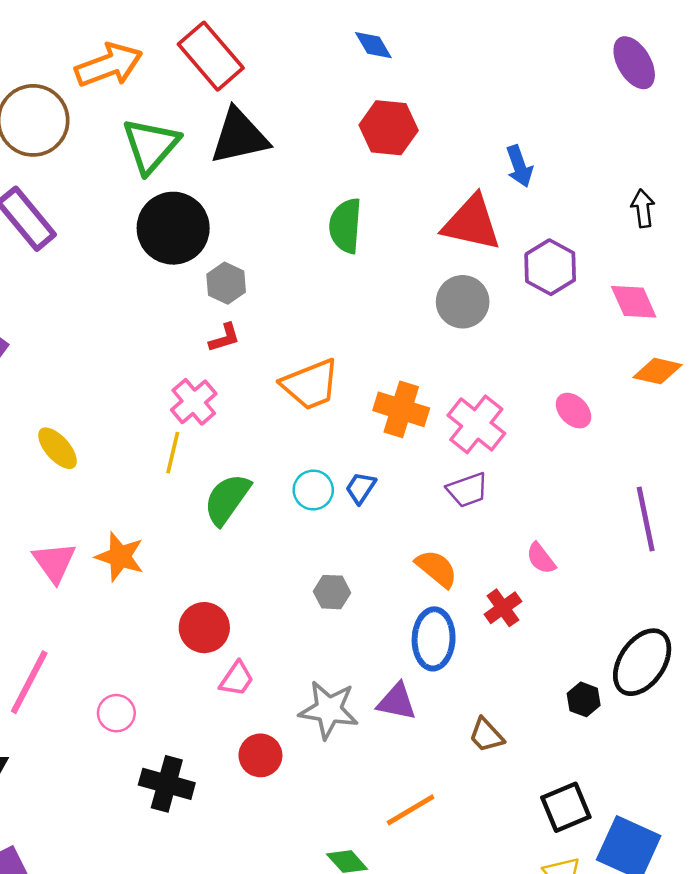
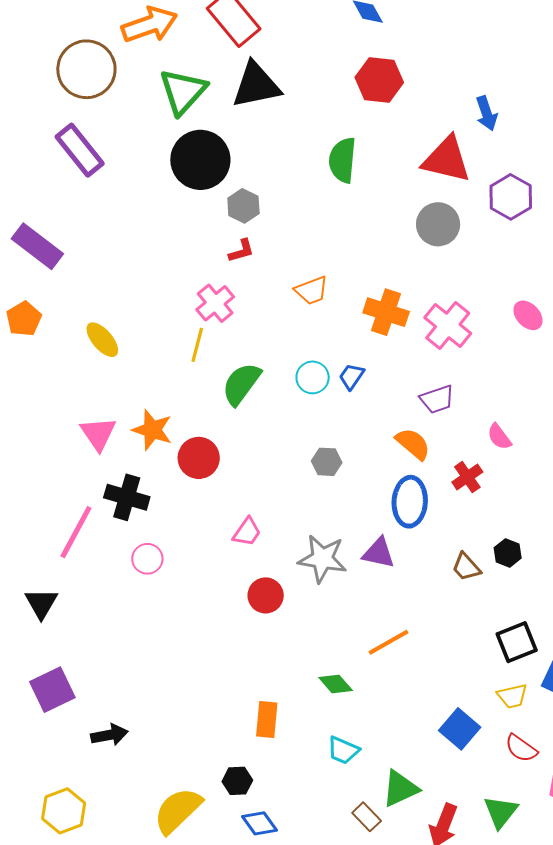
orange trapezoid: (310, 384) -> (311, 290), size x0.7
purple trapezoid: (467, 490) -> (437, 399), moved
red circle: (204, 628) -> (199, 458), moved
black hexagon: (584, 699) -> (508, 553), moved
brown trapezoid: (486, 735) -> (466, 567), moved
black cross: (167, 784) -> (127, 497), moved

